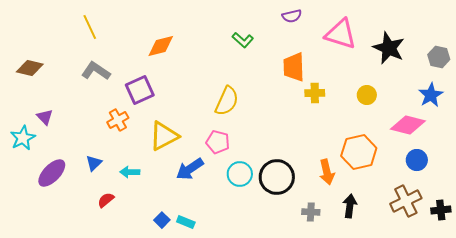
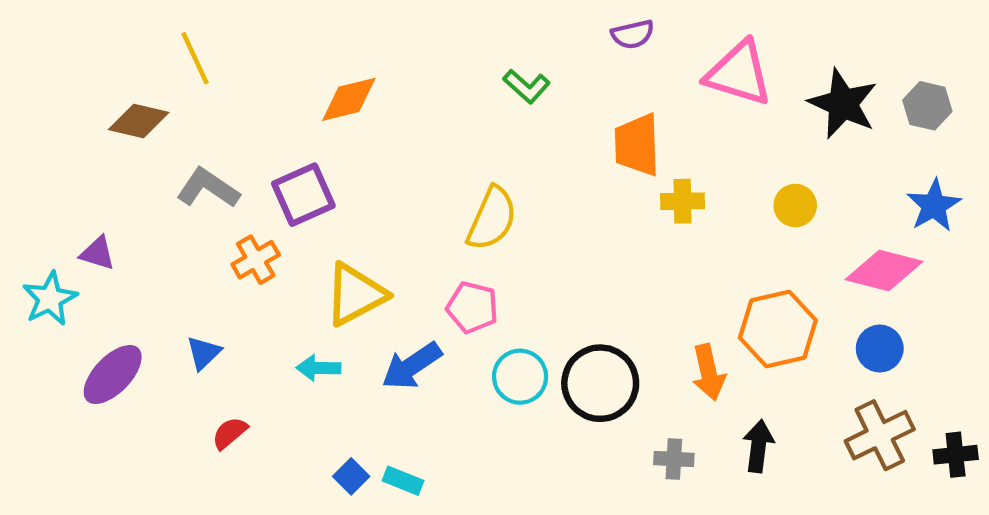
gray hexagon: (439, 57) -> (927, 106), moved
brown diamond: (30, 68) -> (139, 121), moved
gray L-shape: (96, 71) -> (208, 188), moved
purple triangle: (45, 117) -> (97, 253), turned -30
blue circle: (417, 160) -> (880, 349), moved
cyan arrow: (130, 172) -> (319, 368), moved

